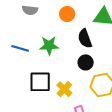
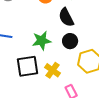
green star: (49, 46) -> (42, 41), moved

